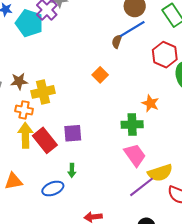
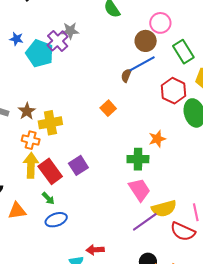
brown star: (19, 81) -> (27, 111), turned -30
orange star: (150, 103) -> (157, 139), turned 30
purple square: (73, 133) -> (78, 165), turned -30
green arrow: (72, 170) -> (48, 198), moved, turned -48

